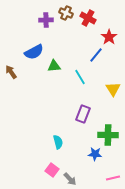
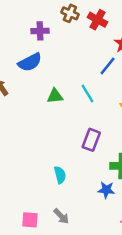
purple cross: (46, 20) -> (40, 31), moved
green triangle: (54, 66) -> (55, 96), moved
pink square: (52, 170) -> (30, 220), moved, turned -32
gray arrow: (70, 179) -> (61, 216), moved

